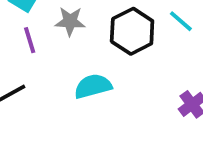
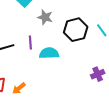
purple line: (30, 40) -> (30, 42), moved

